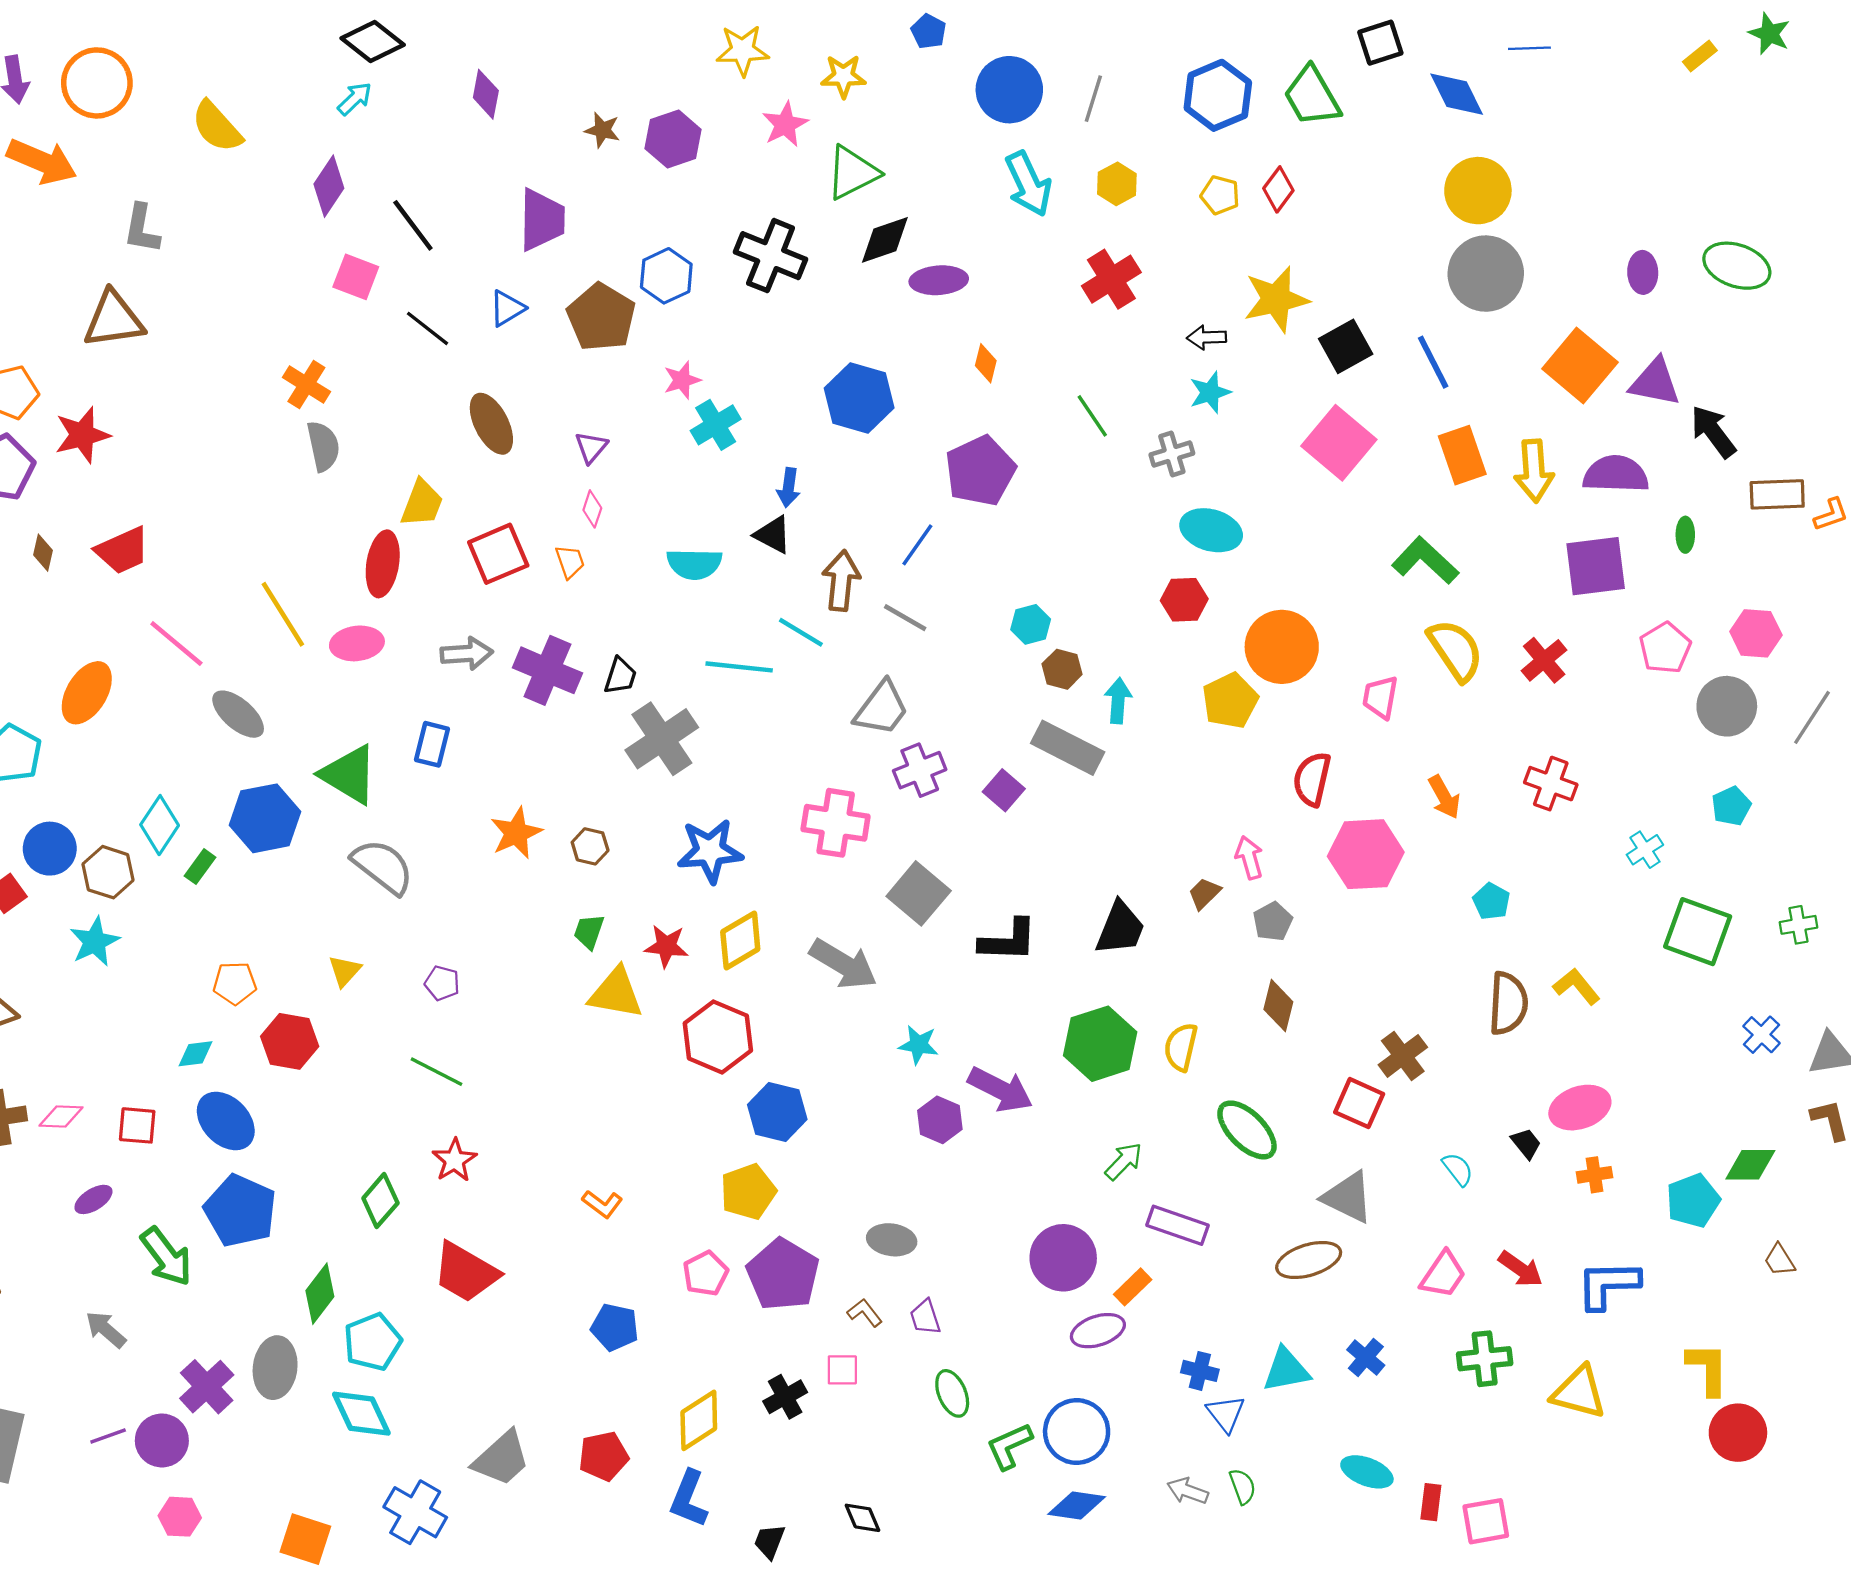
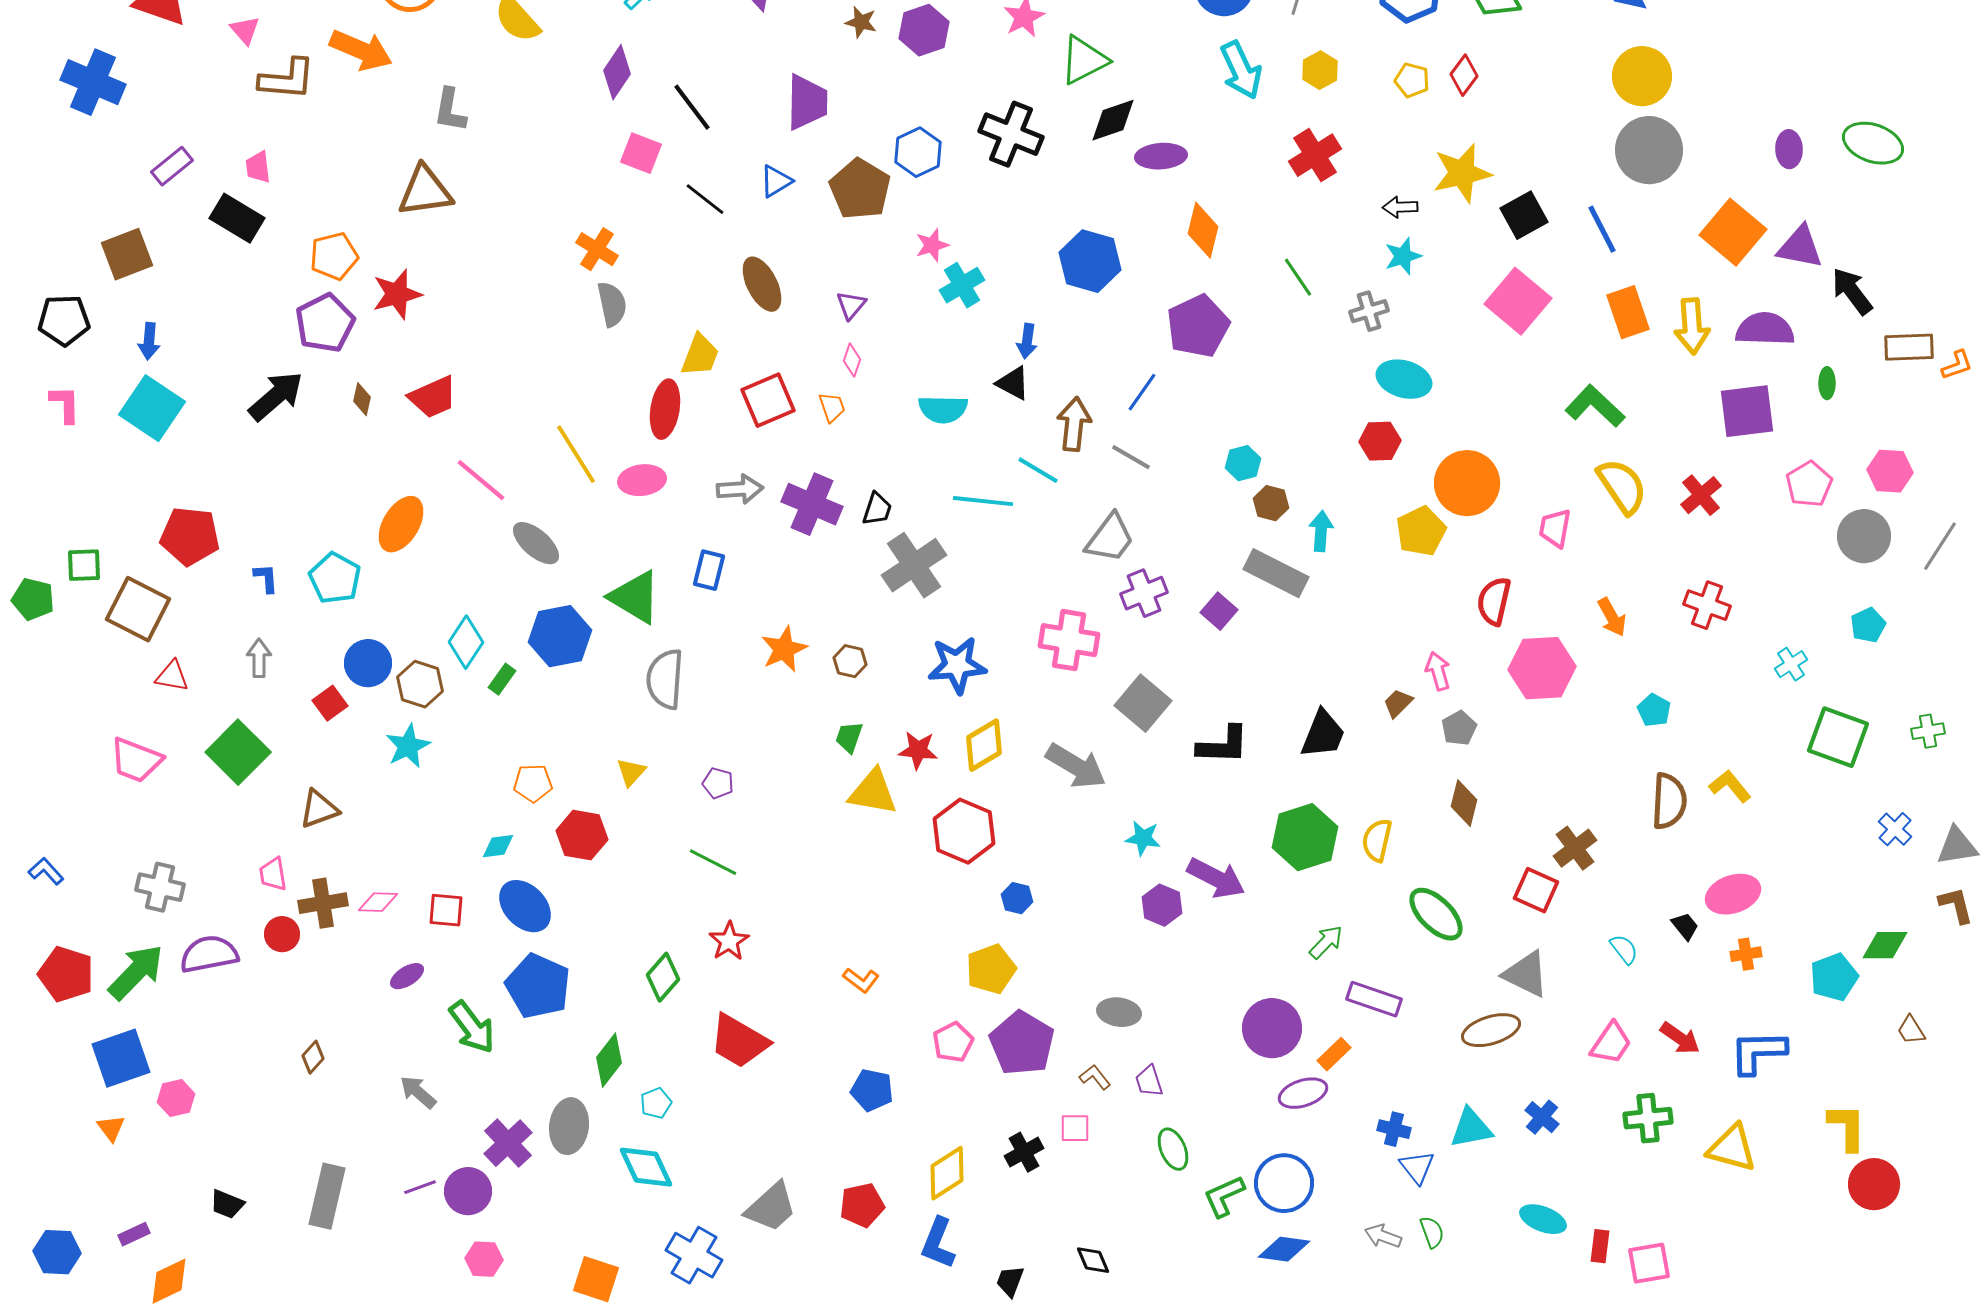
orange diamond: (986, 363) -> (1203, 230), size x1.6
gray semicircle: (383, 867) -> (665, 679), turned -124
blue hexagon: (777, 1112) -> (1017, 898), size x0.6
cyan pentagon: (373, 1342) -> (656, 1103), size x0.6

